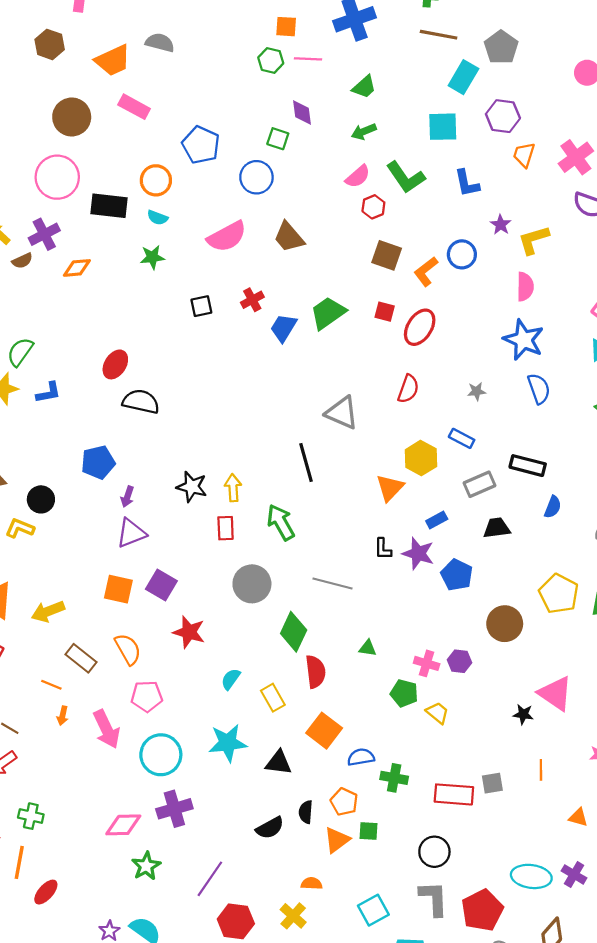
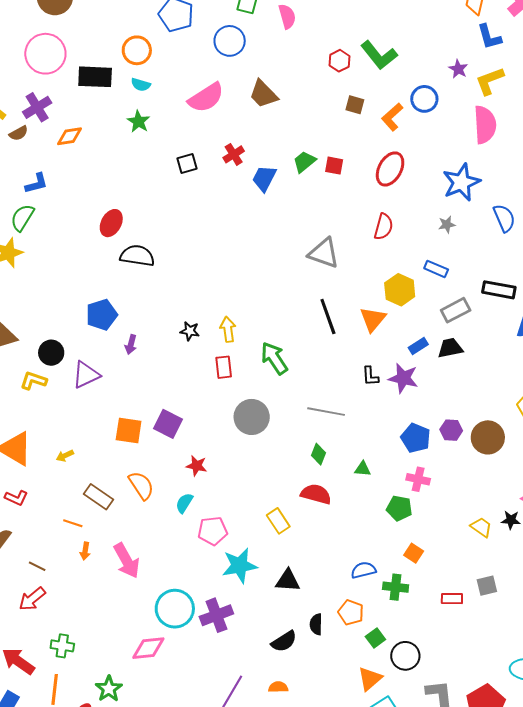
pink semicircle: (358, 176) -> (287, 16), moved, turned -60
green L-shape: (406, 177) -> (379, 55), moved
blue L-shape: (467, 183) -> (489, 37), moved
brown square: (387, 255) -> (355, 105), size x0.7
green star: (152, 257) -> (138, 122), turned -30
pink semicircle: (525, 287) -> (485, 125), size x1.4
red square: (385, 312) -> (334, 166), moved
green trapezoid: (328, 313) -> (304, 162), size x0.7
blue star: (524, 340) -> (461, 182), moved, turned 30
blue L-shape: (48, 393) -> (36, 183), moved
black line: (306, 462) -> (328, 316), moved
black star: (192, 487) -> (190, 331), size x0.7
black trapezoid: (497, 528) -> (450, 348), moved
purple triangle: (131, 533) -> (86, 375), moved
blue pentagon: (457, 575) -> (416, 438), moved
yellow arrow: (48, 611) -> (65, 456), size x0.6
red star: (189, 632) -> (197, 466), size x0.7
green diamond: (294, 632) -> (318, 454), moved, size x0.6
purple hexagon: (459, 661) -> (451, 430), moved
red semicircle: (315, 672) -> (316, 494), turned -64
cyan semicircle: (231, 679) -> (184, 503), moved
pink pentagon: (147, 696) -> (213, 531), moved
yellow trapezoid: (437, 713) -> (481, 527), moved
orange square: (324, 731) -> (414, 553), moved, size x0.6
cyan circle: (161, 755) -> (175, 609), moved
red rectangle: (454, 794) -> (452, 599), size x0.6
purple cross: (174, 809) -> (216, 615), moved
green square: (369, 831) -> (375, 638), turned -36
orange triangle: (337, 840) -> (370, 679), moved
black circle: (434, 852) -> (405, 656), moved
green star: (146, 866) -> (109, 689), moved
orange semicircle: (312, 883) -> (278, 687), moved

